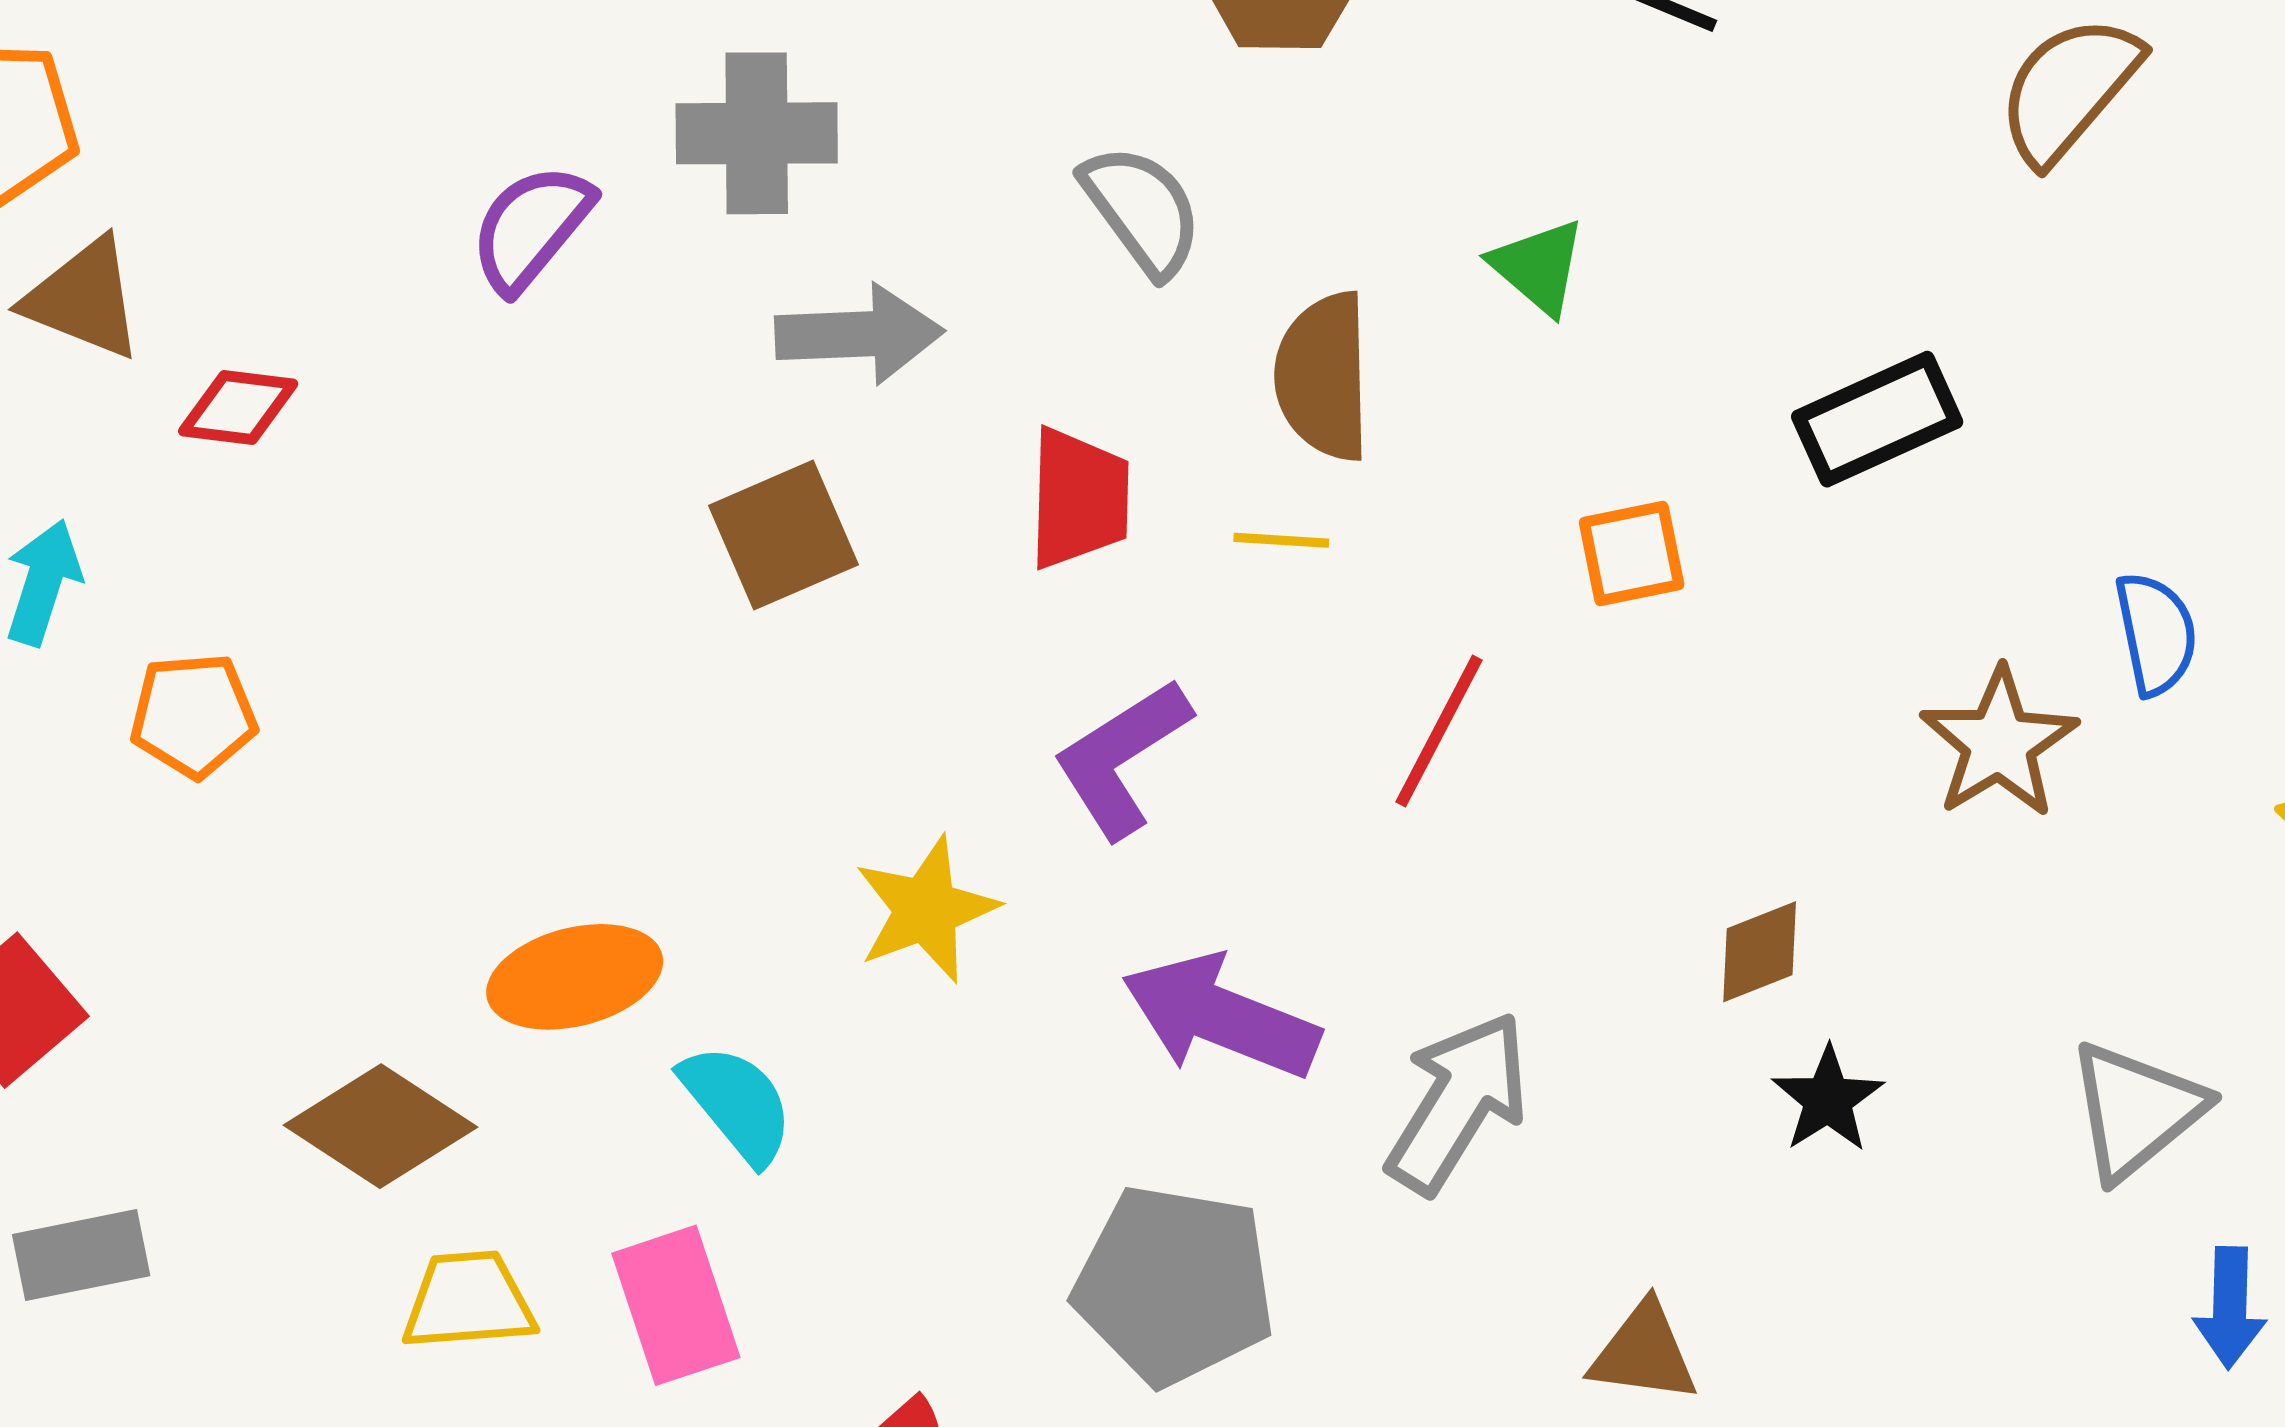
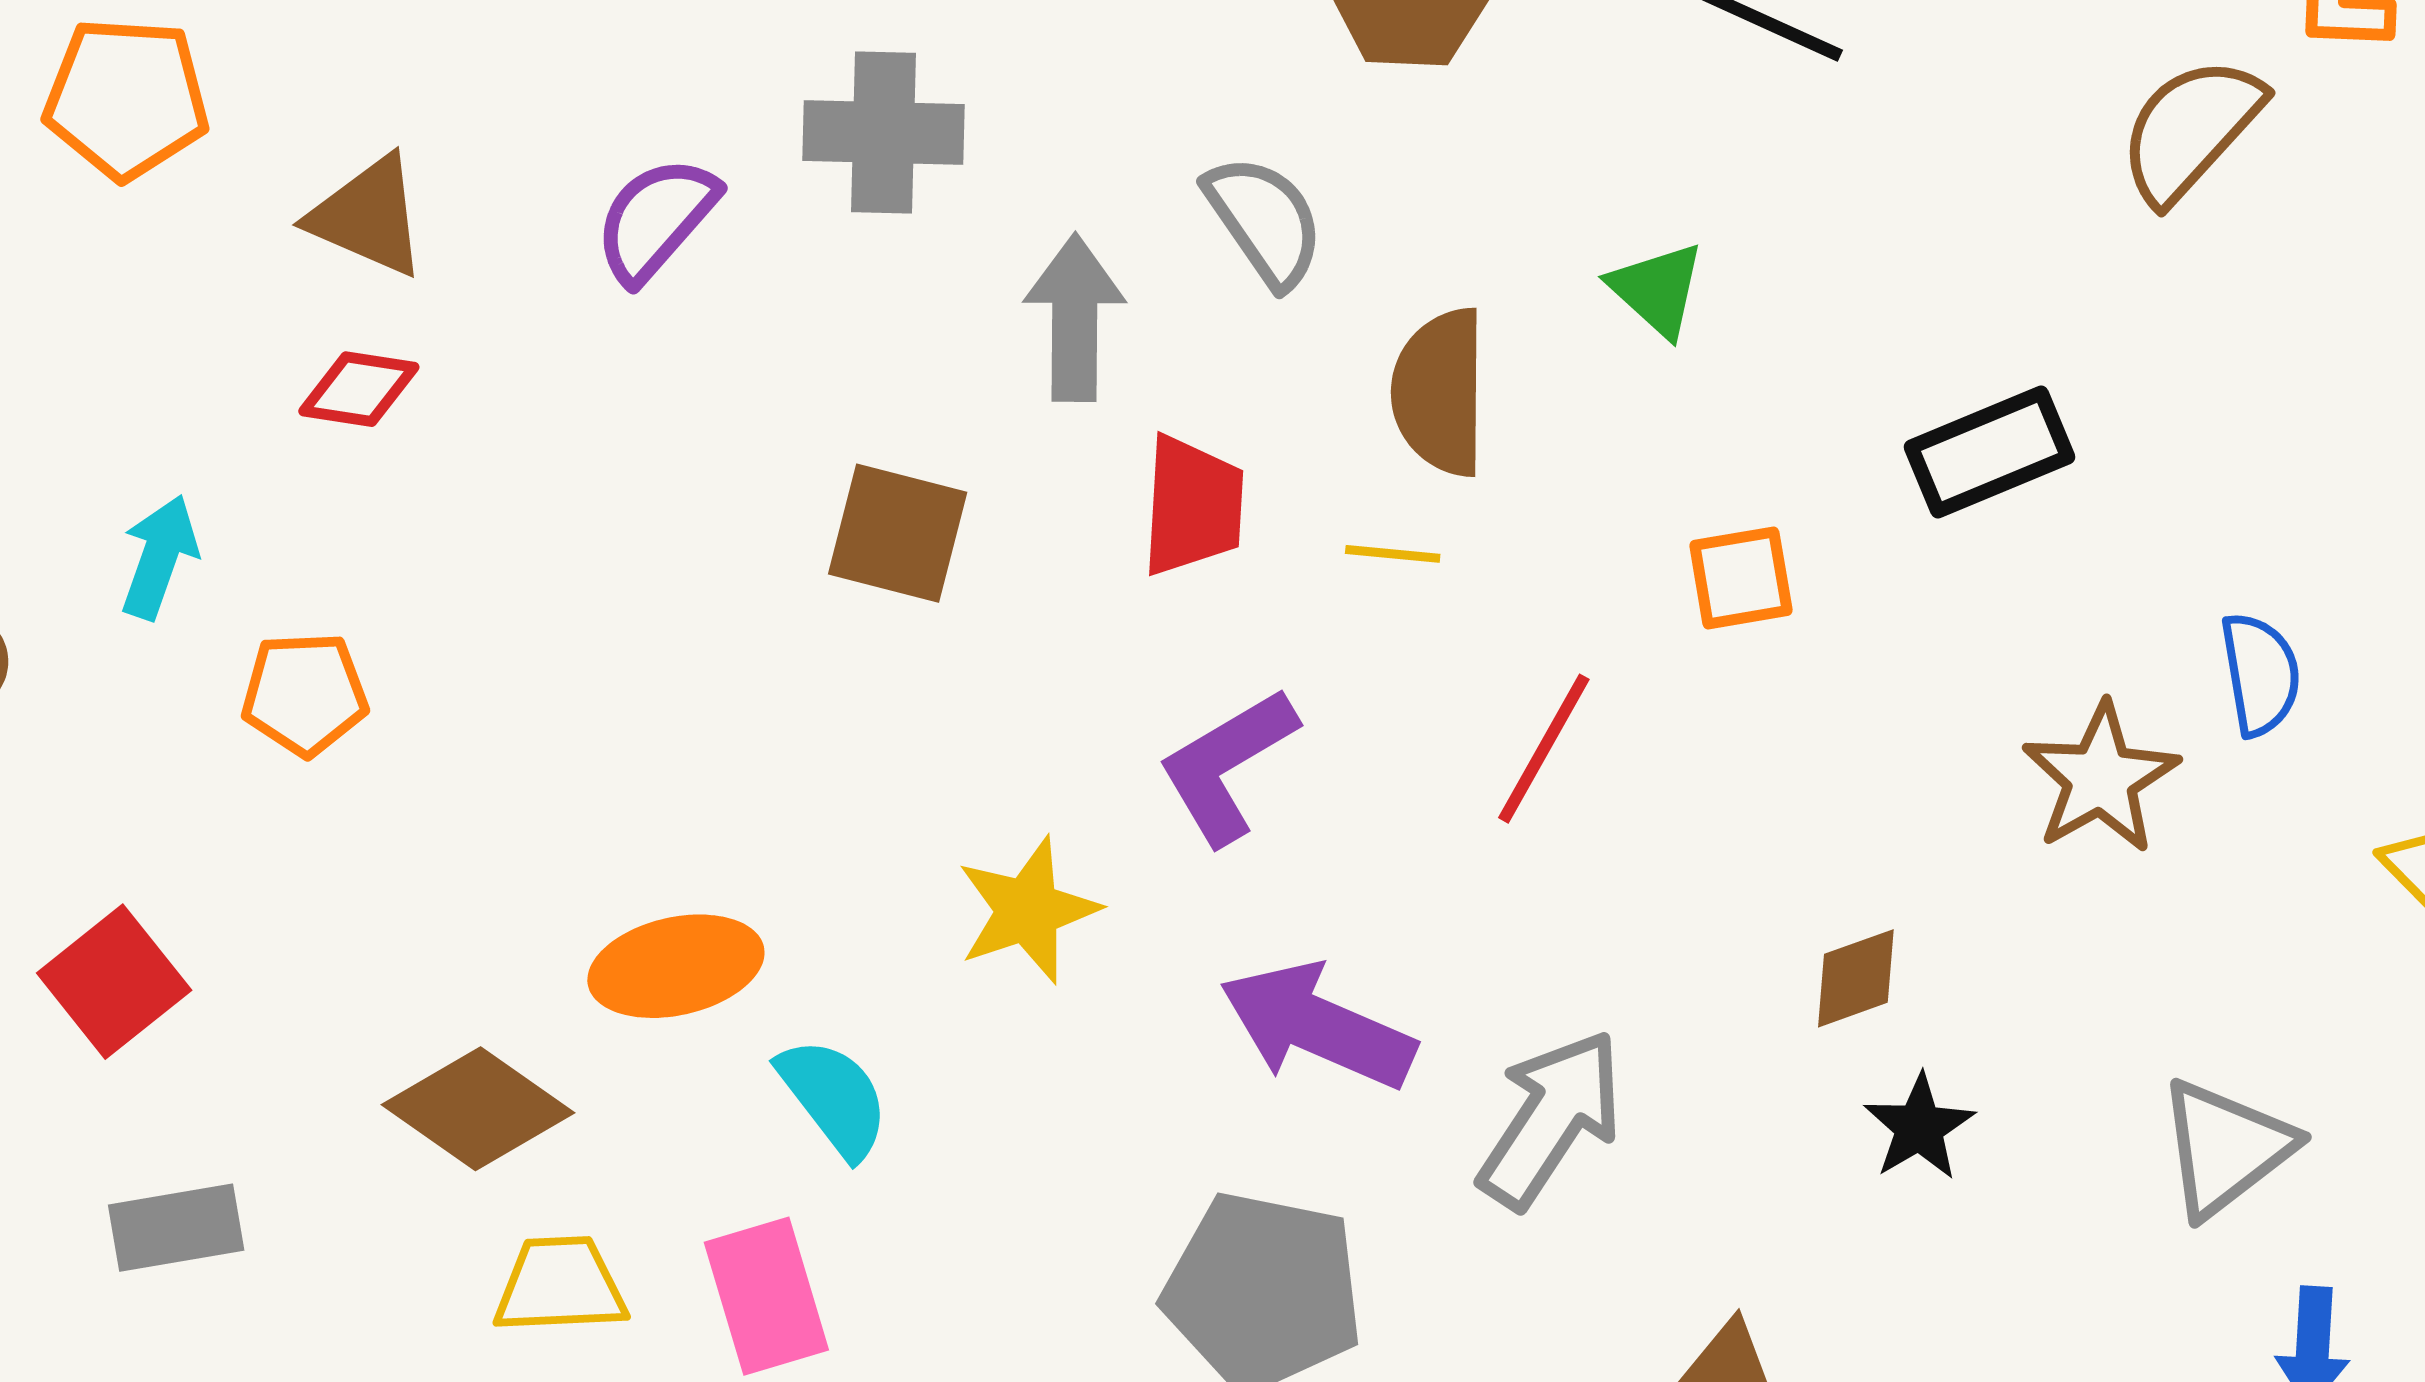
brown triangle: (84, 299) -> (368, 216), moved
gray arrow: (859, 334) -> (1075, 318), moved, turned -89
brown square: (784, 535) -> (898, 533), turned 36

